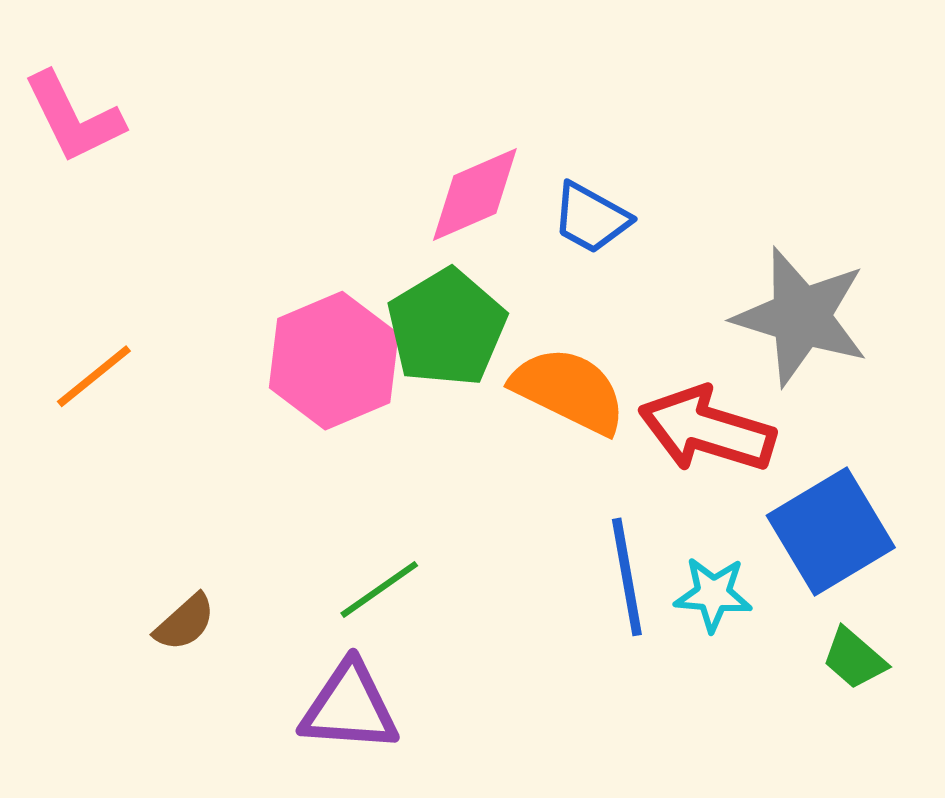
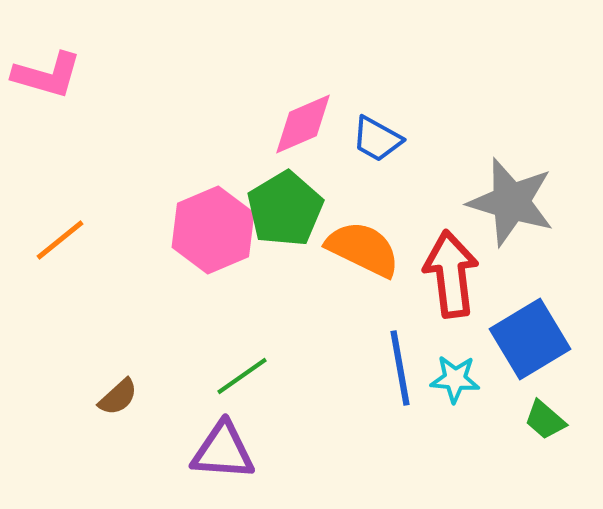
pink L-shape: (73, 118) -> (47, 75), turned -48
red arrow: (707, 430) -> (451, 274), turned 66

